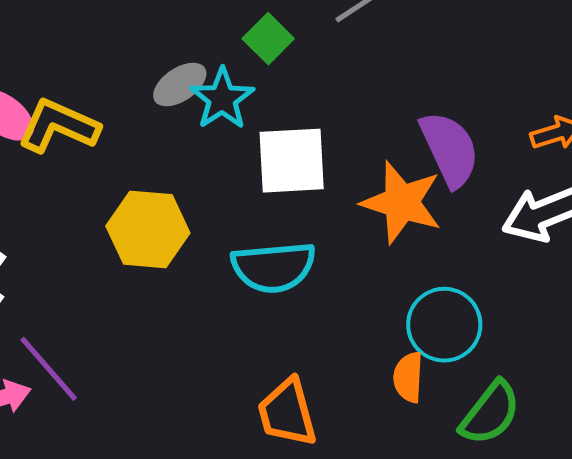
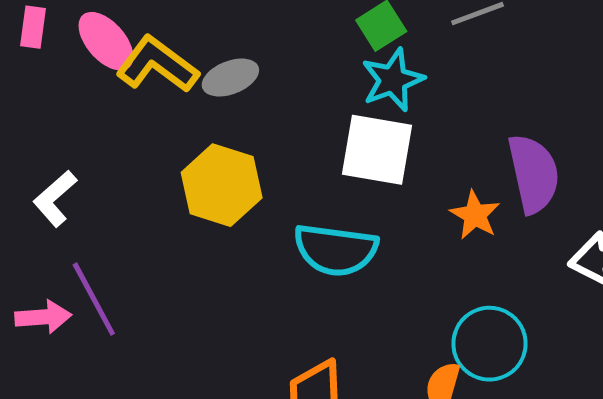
gray ellipse: (180, 85) -> (230, 78), moved
cyan star: (222, 99) -> (393, 80), moved
orange star: (402, 202) -> (475, 215), size x0.6

